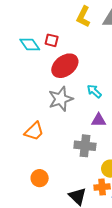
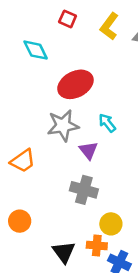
red square: (52, 40) -> (68, 19), moved
purple triangle: (99, 120) -> (88, 150), moved, turned 42

